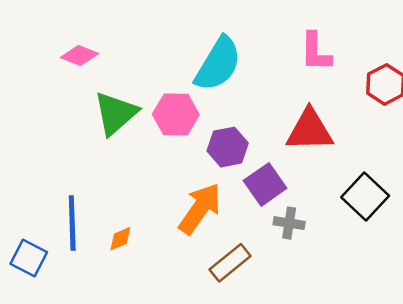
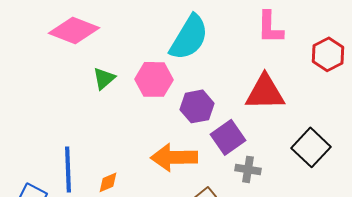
pink diamond: (79, 55) -> (74, 30), size x1.6
green triangle: (116, 113) -> (104, 78), size x0.6
orange arrow: (200, 209) -> (174, 157), turned -126

